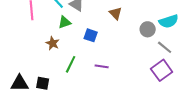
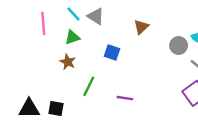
brown triangle: (116, 13) -> (141, 27), turned 32
green triangle: (65, 22) -> (72, 37), moved
purple line: (102, 66) -> (125, 98), moved

